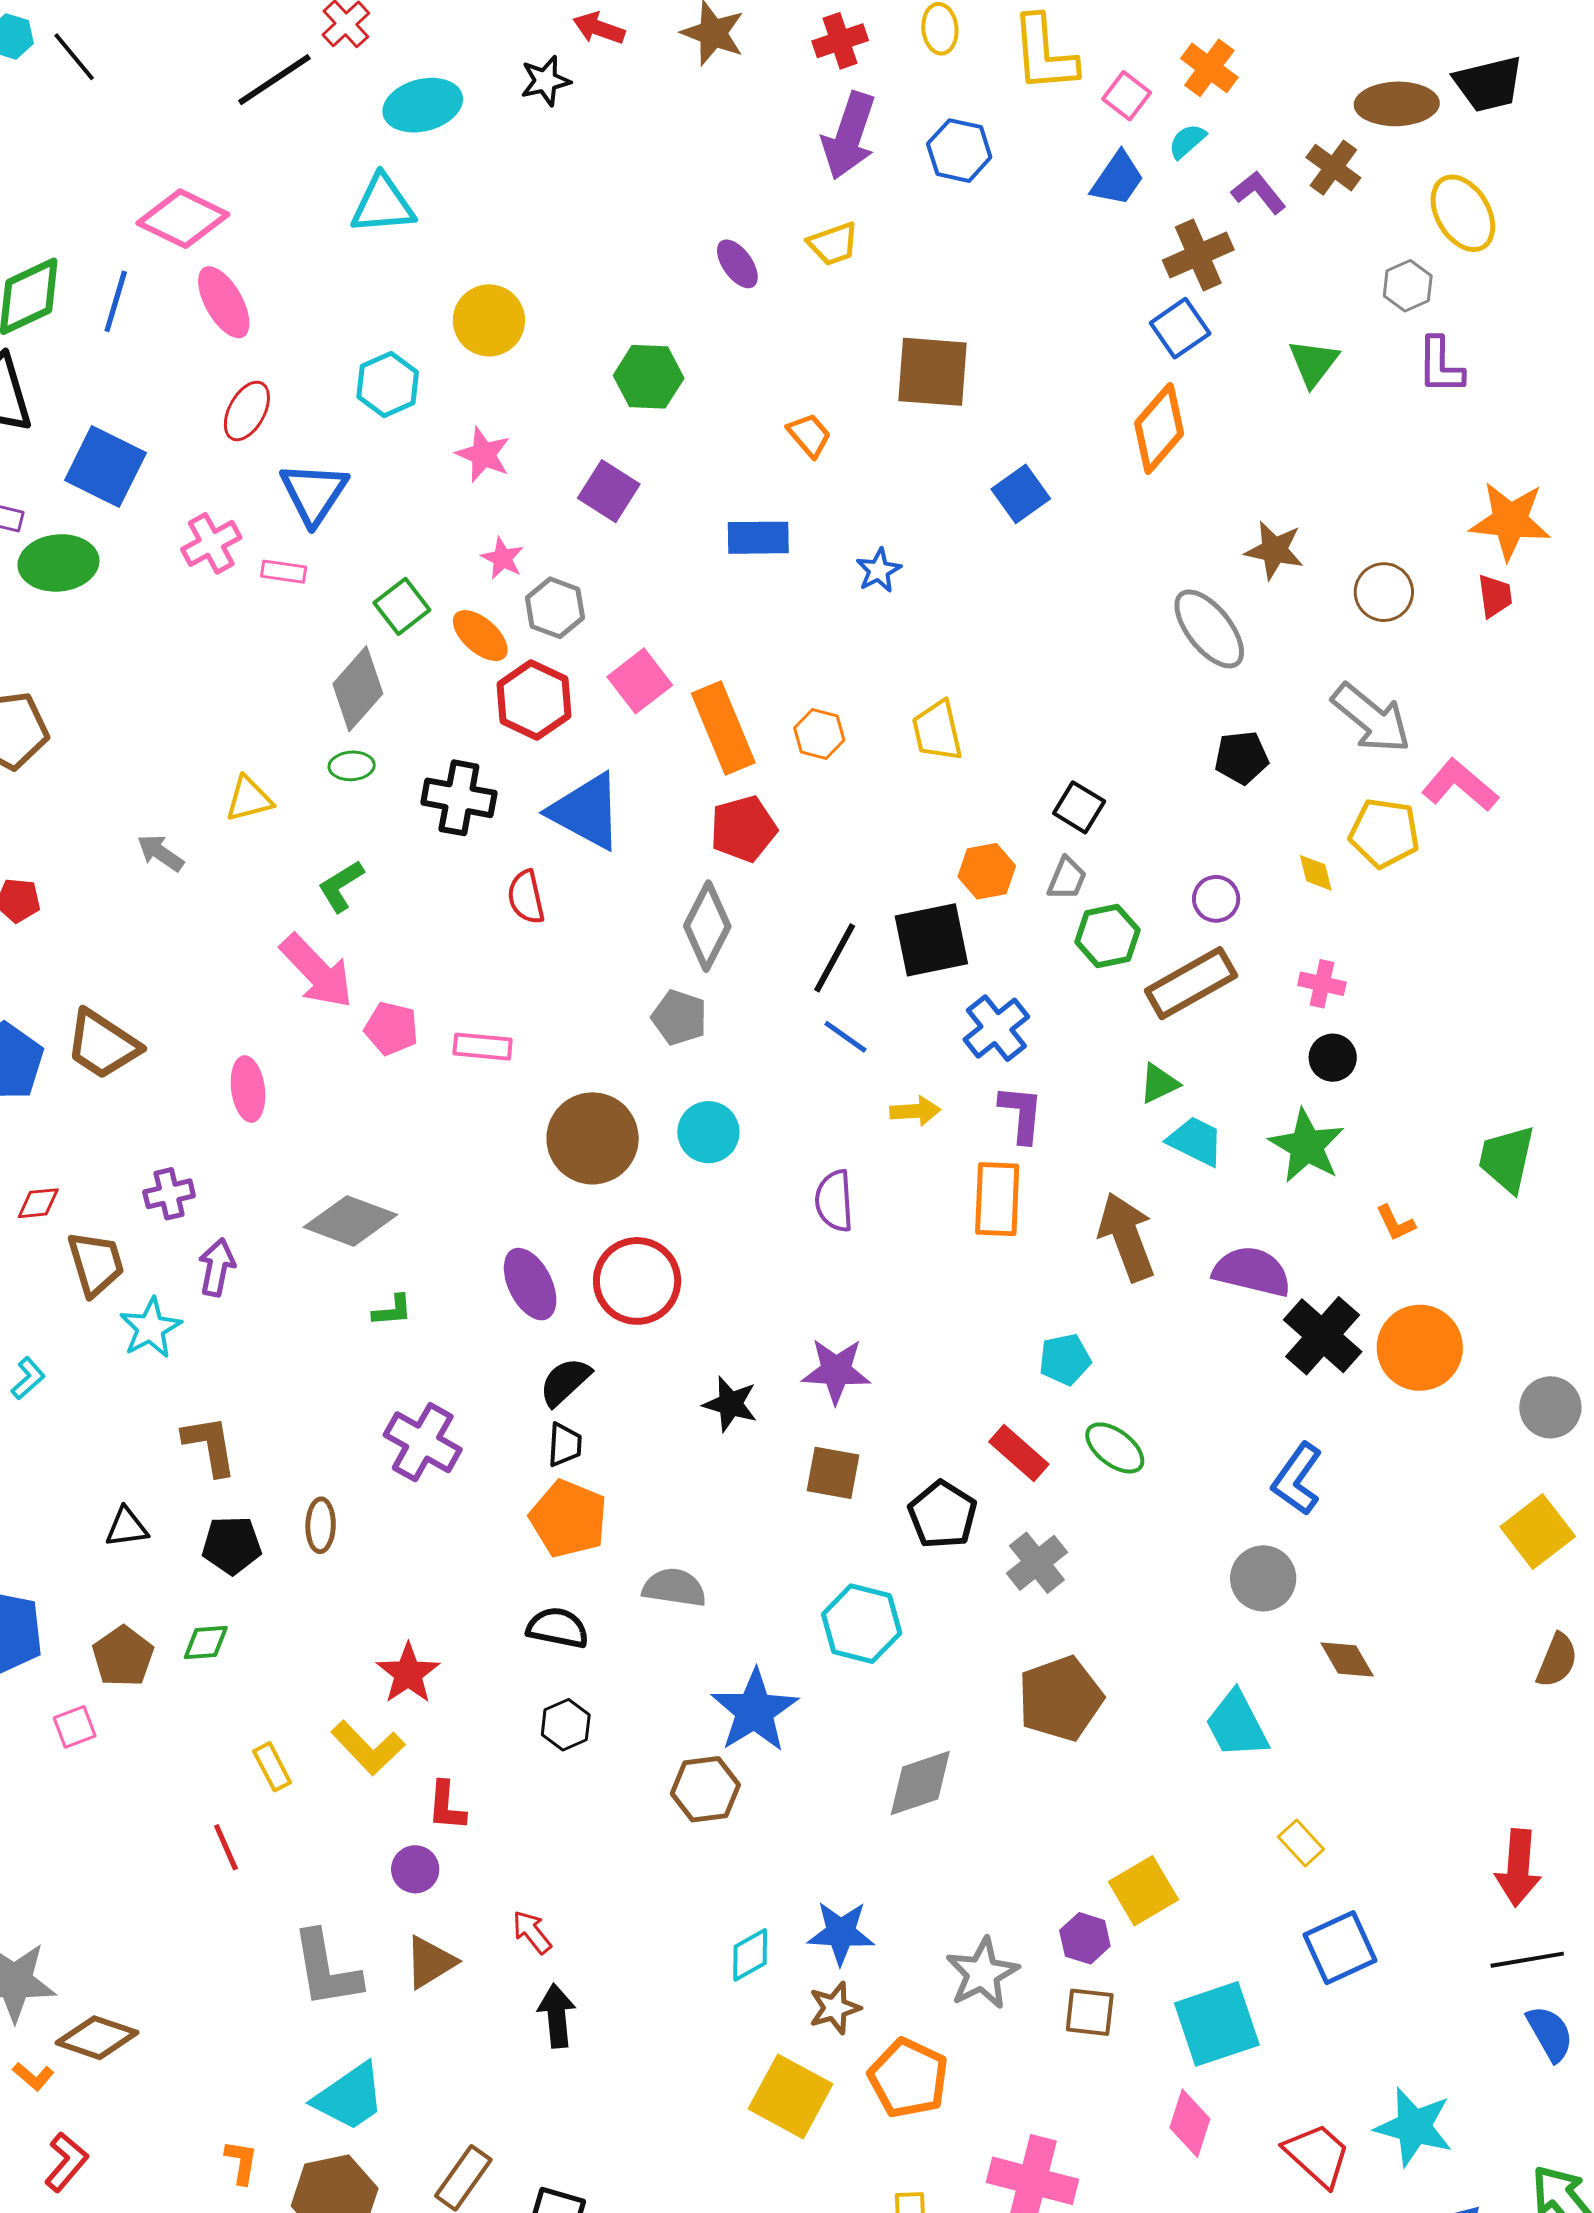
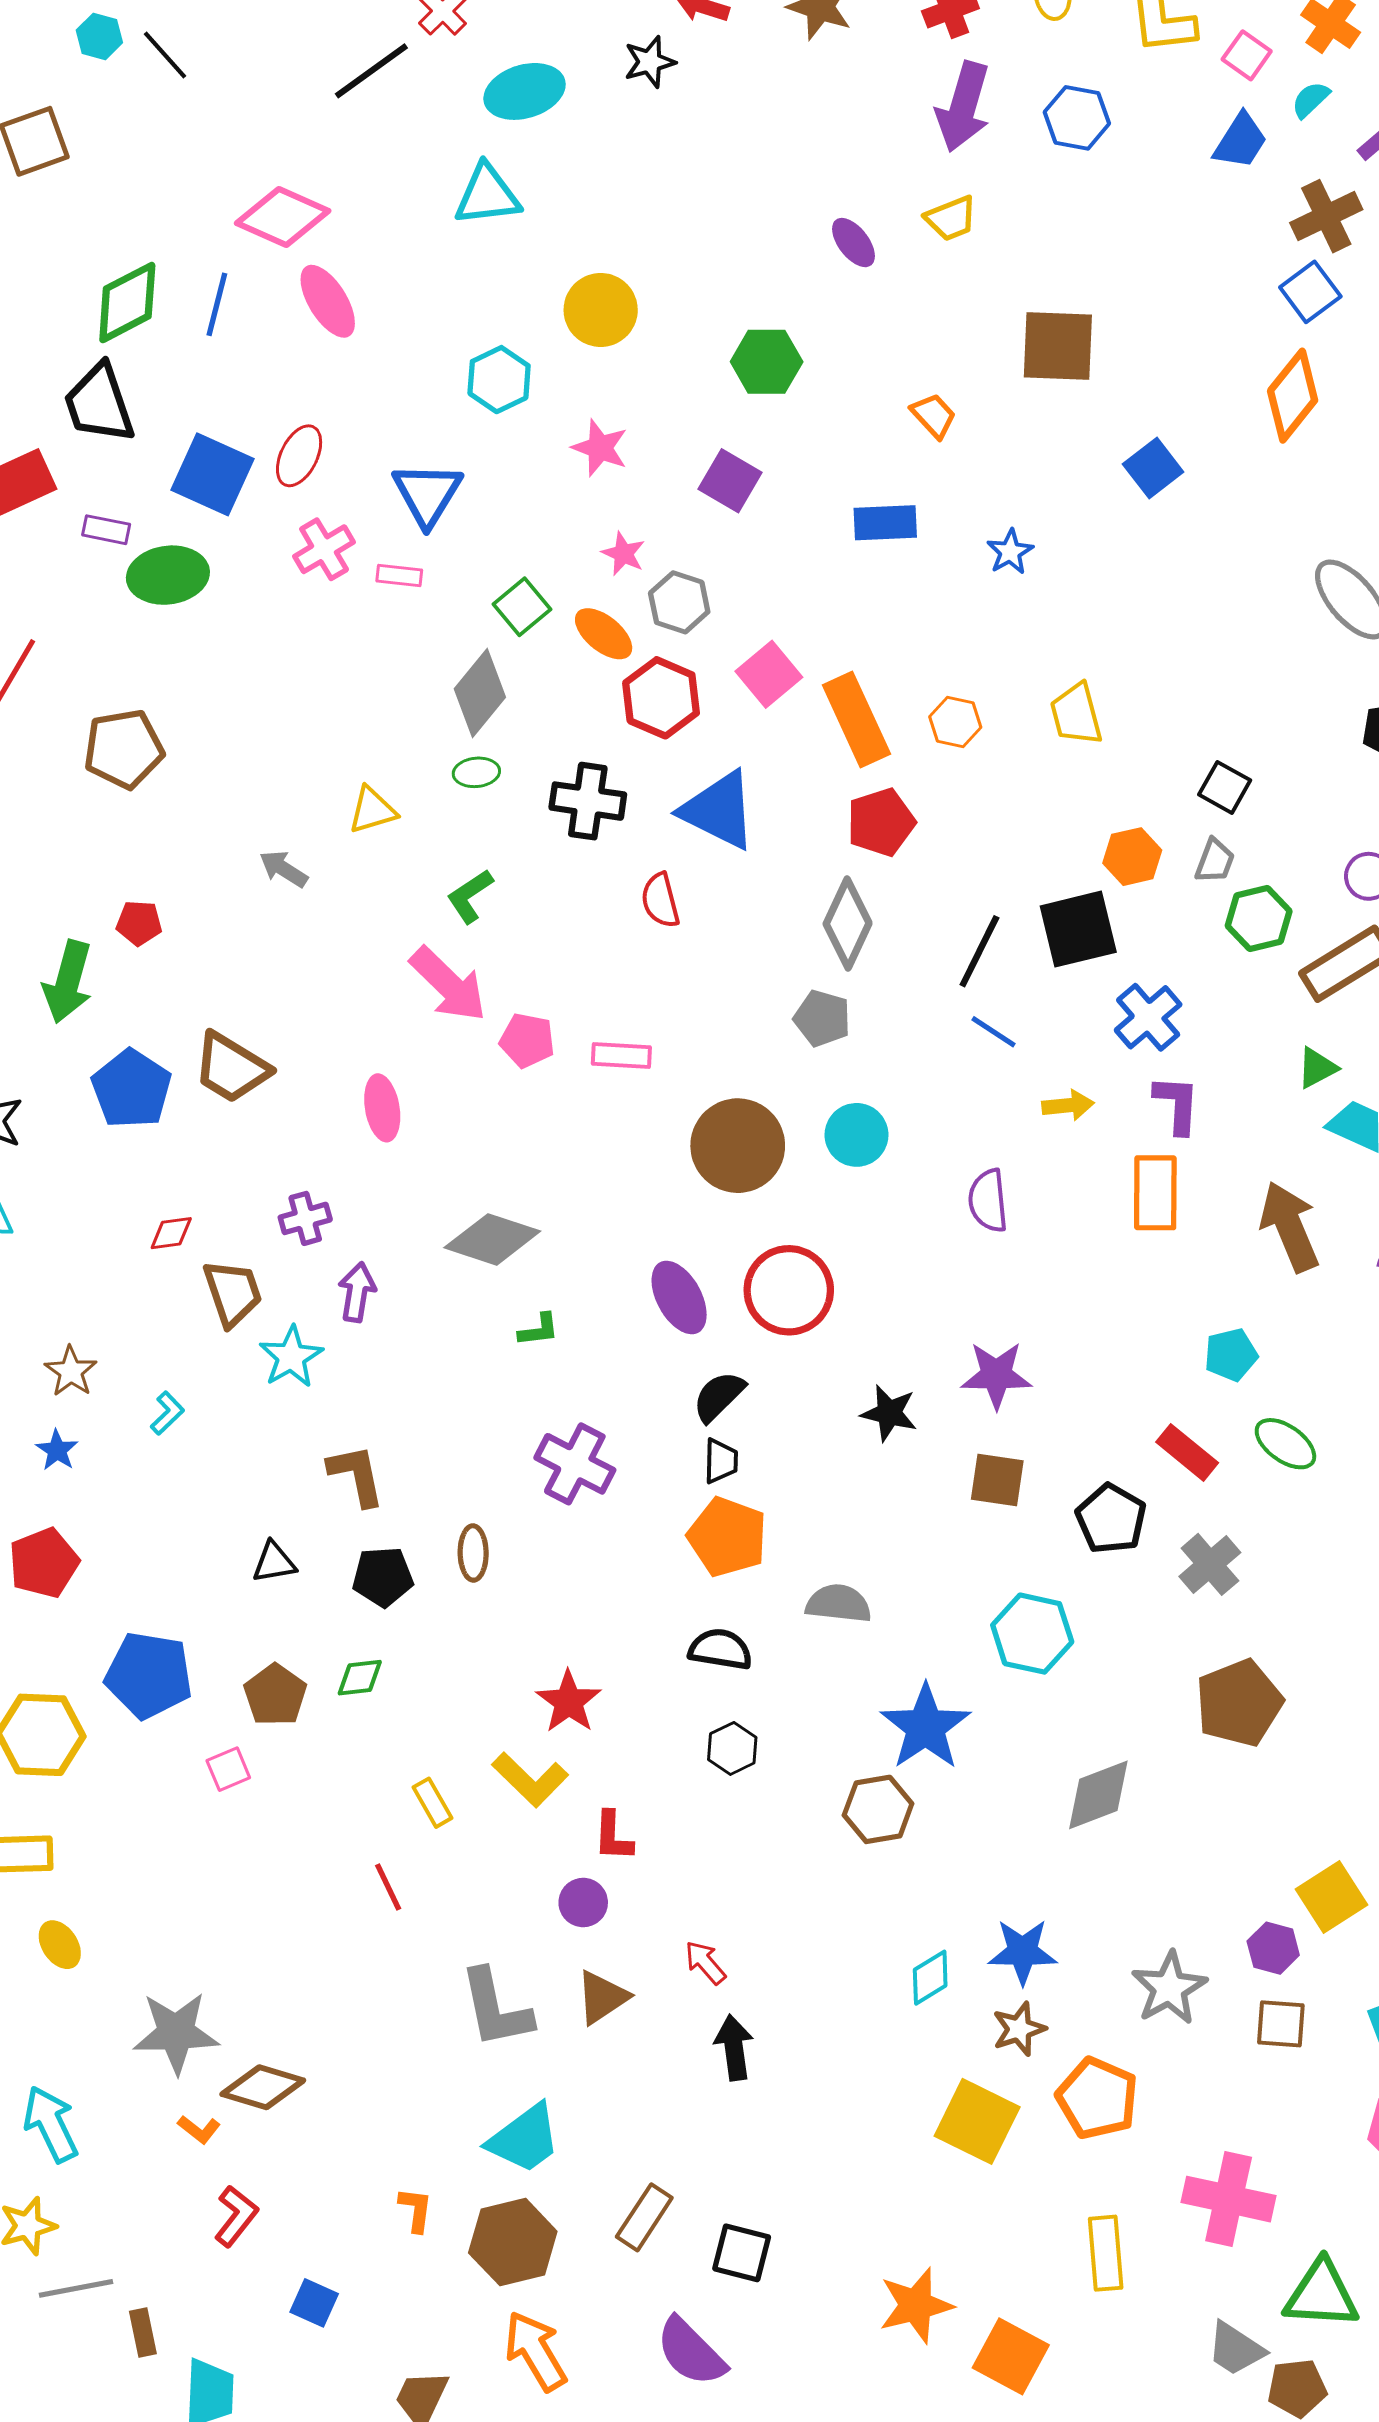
red ellipse: (247, 411) -> (299, 456), moved

